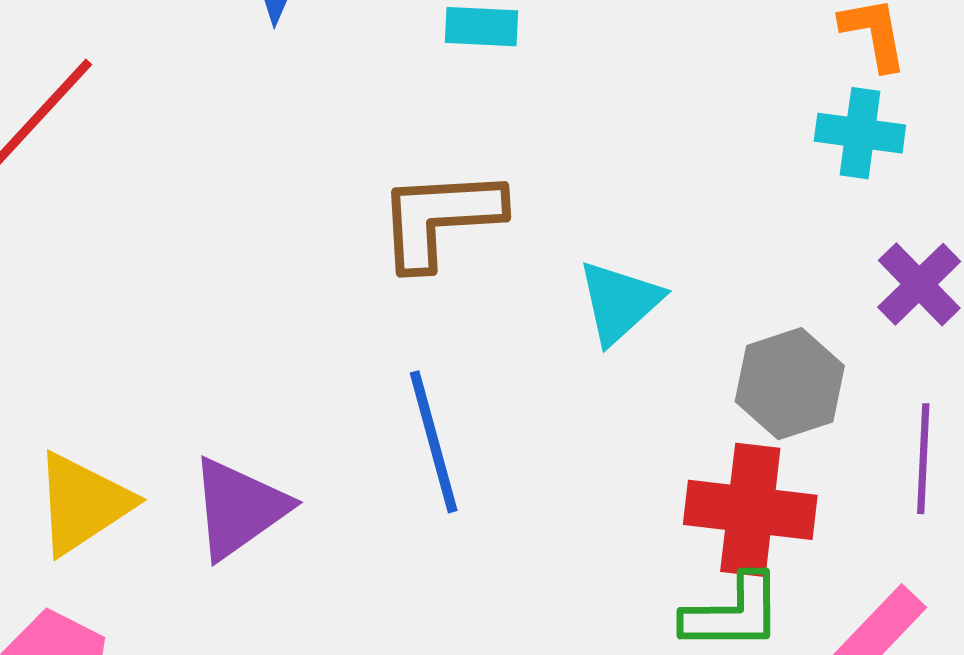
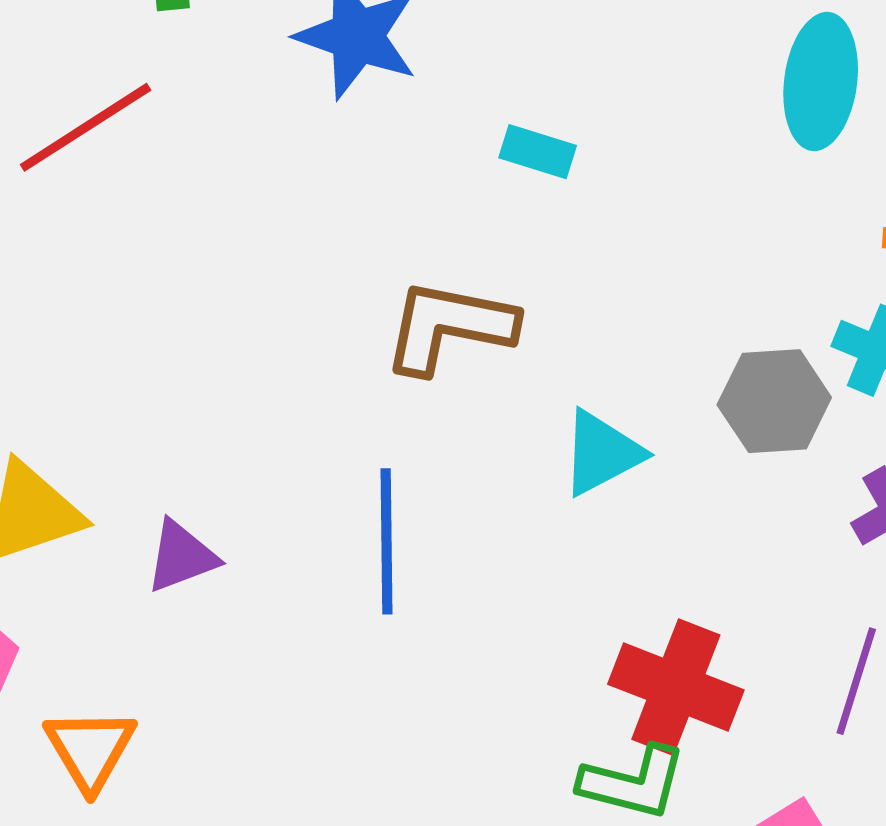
gray hexagon: (790, 384) -> (774, 401), moved
purple triangle: (239, 508) -> (181, 556), size x0.7

